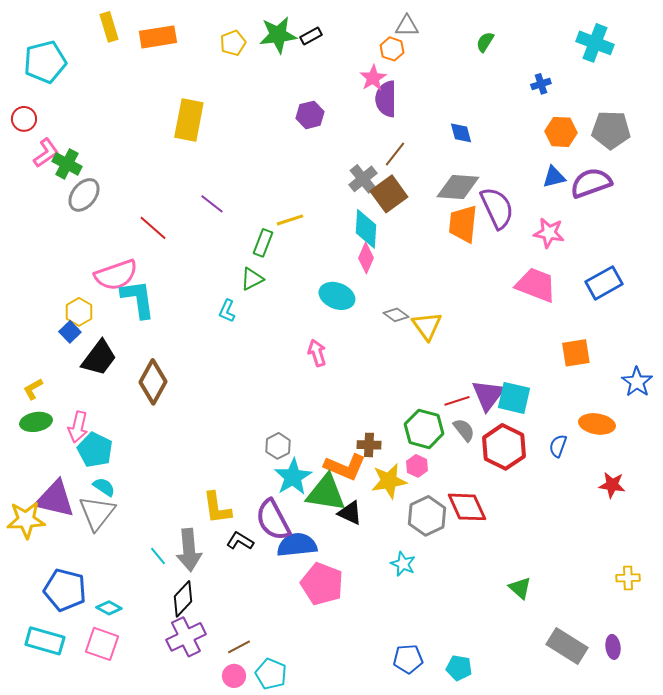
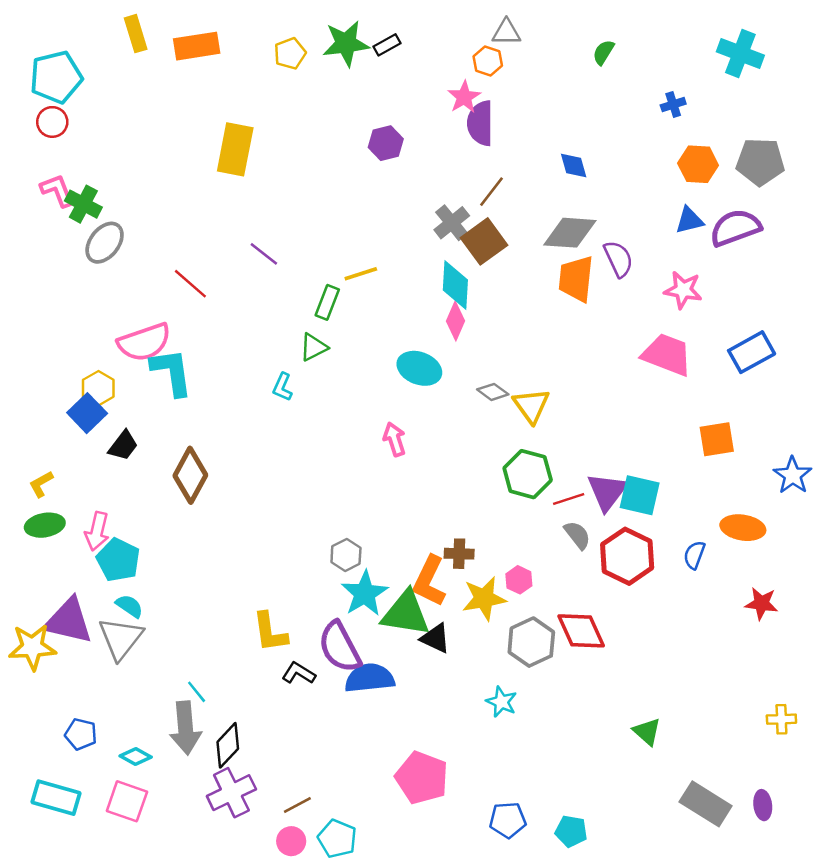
red circle: (24, 119) -> (52, 122), moved
pink L-shape: (46, 153) -> (57, 190), turned -76
purple semicircle: (497, 208) -> (618, 259), size x0.7
blue square: (70, 332) -> (87, 413), size x1.4
black trapezoid: (99, 358) -> (123, 445), size x0.7
green hexagon: (424, 429) -> (528, 474), moved
orange L-shape: (345, 467) -> (429, 581), turned 93
gray arrow: (189, 550) -> (185, 728), moved
pink pentagon: (322, 584) -> (422, 778), moved
blue pentagon: (65, 590) -> (81, 734), size x0.6

